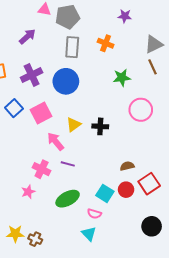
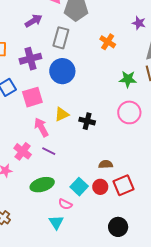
purple star: (125, 16) -> (139, 23), moved
gray rectangle: (72, 47) -> (61, 38), moved
green star: (122, 78) -> (128, 79), moved

